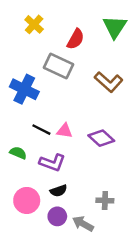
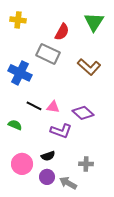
yellow cross: (34, 24) -> (18, 20), moved, turned -35
purple L-shape: (52, 163) -> (61, 131), moved

